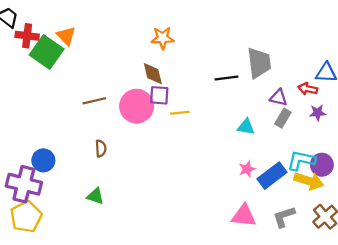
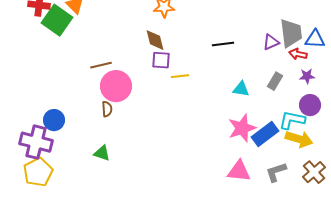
gray trapezoid: (259, 63) -> (291, 33), moved
purple triangle: (279, 98) -> (271, 42), moved, turned -36
pink circle: (137, 106) -> (116, 86), moved
purple circle: (322, 165) -> (310, 105), moved
pink star: (247, 169) -> (242, 128), size x1.8

